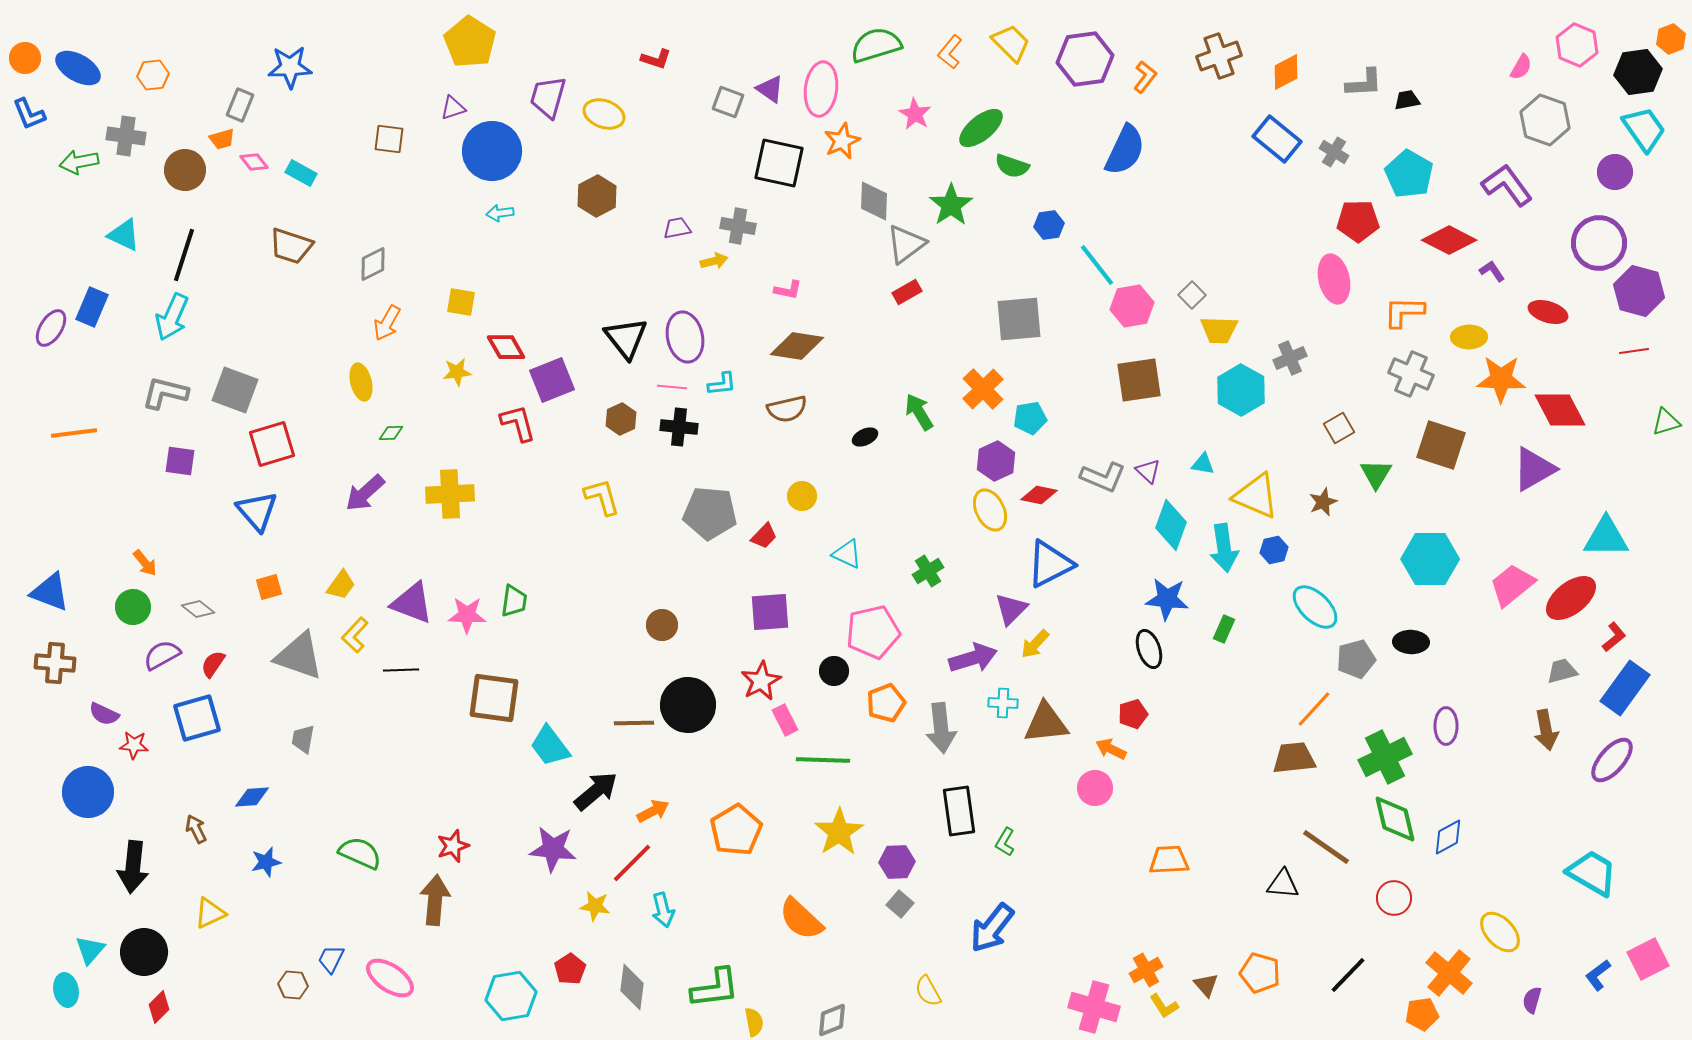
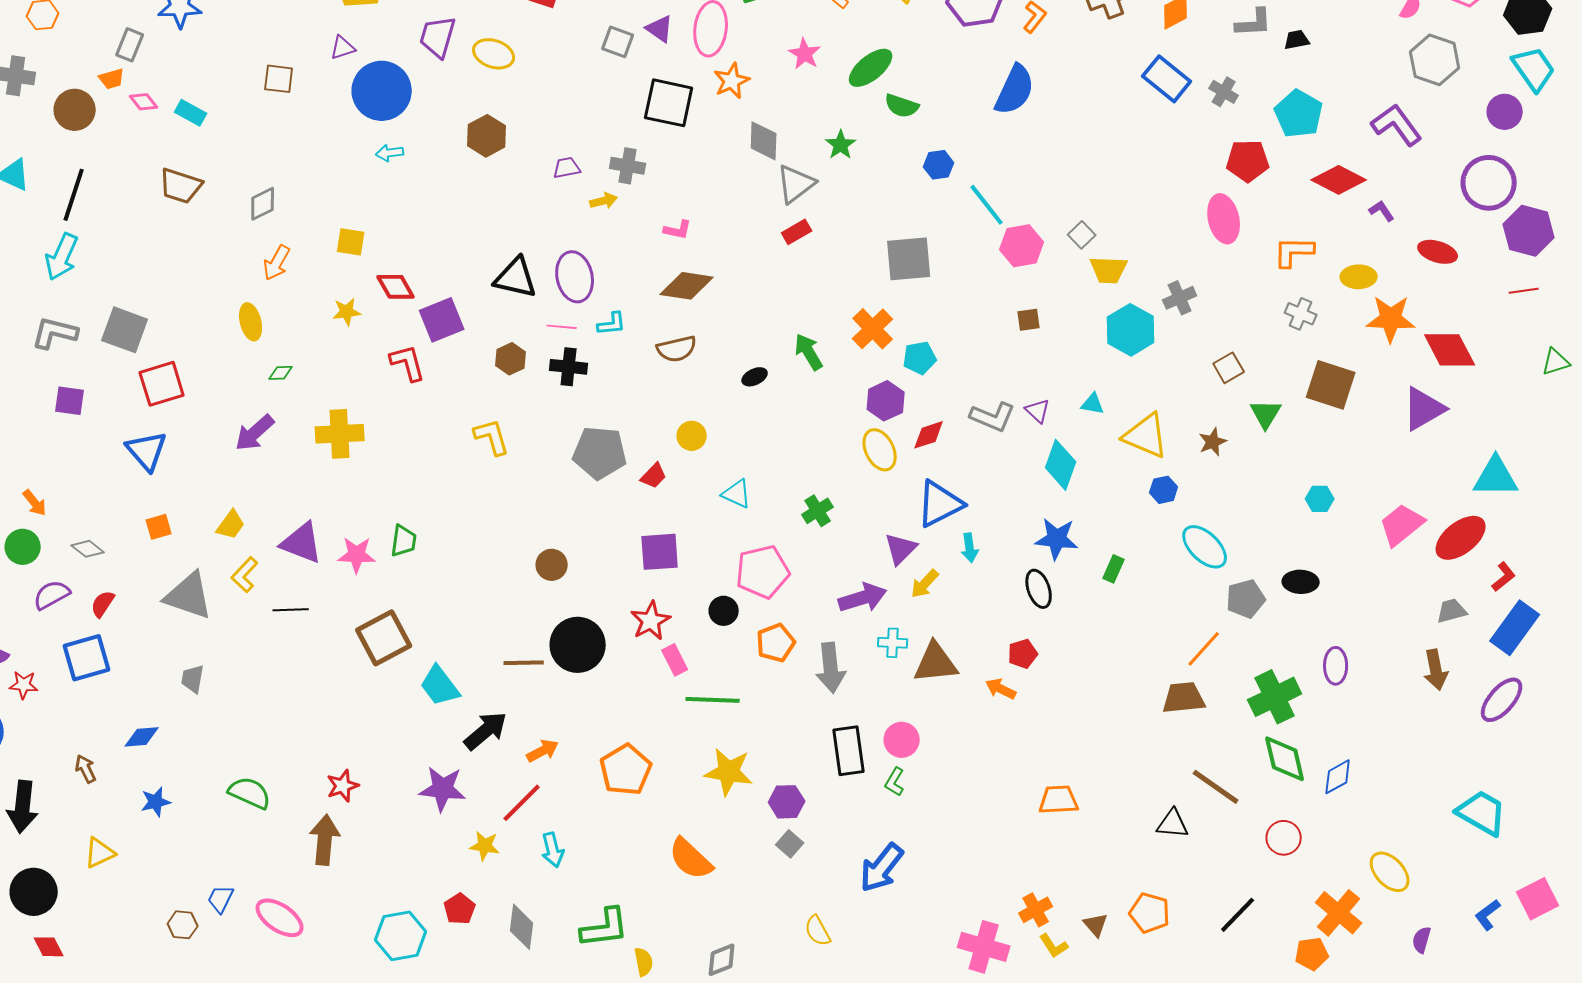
green star: (951, 205) -> (841, 145), size x0.7
black triangle: (626, 338) -> (516, 278), turned -39
gray cross: (1411, 374) -> (1301, 314), size x0.7
brown square: (1139, 380) -> (1029, 320), size x0.5
red diamond: (1039, 495) -> (929, 435), turned -30
cyan arrow: (1224, 548) -> (970, 548), moved, size x0.6
cyan hexagon: (1430, 559) -> (1320, 499), size x0.5
brown square: (494, 698) -> (384, 638), turned -36
pink circle: (1095, 788) -> (902, 740), moved
yellow star: (839, 832) -> (729, 772), turned -30
red diamond: (159, 1007) -> (49, 947), turned -72

